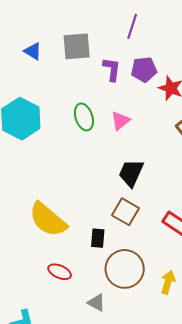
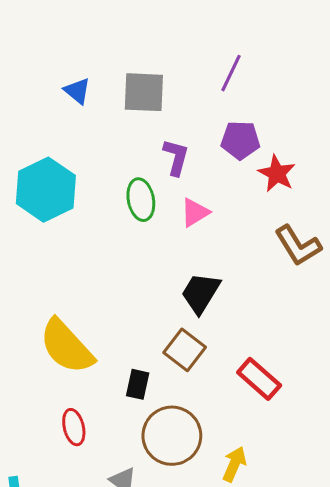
purple L-shape: (112, 69) -> (176, 157), moved
red ellipse: (60, 272) -> (74, 427), turned 45

